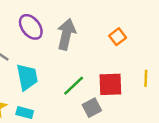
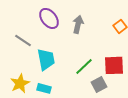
gray arrow: (66, 34) -> (78, 24), size x0.7

